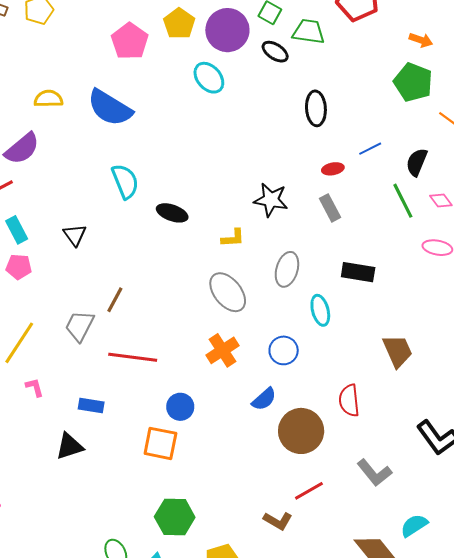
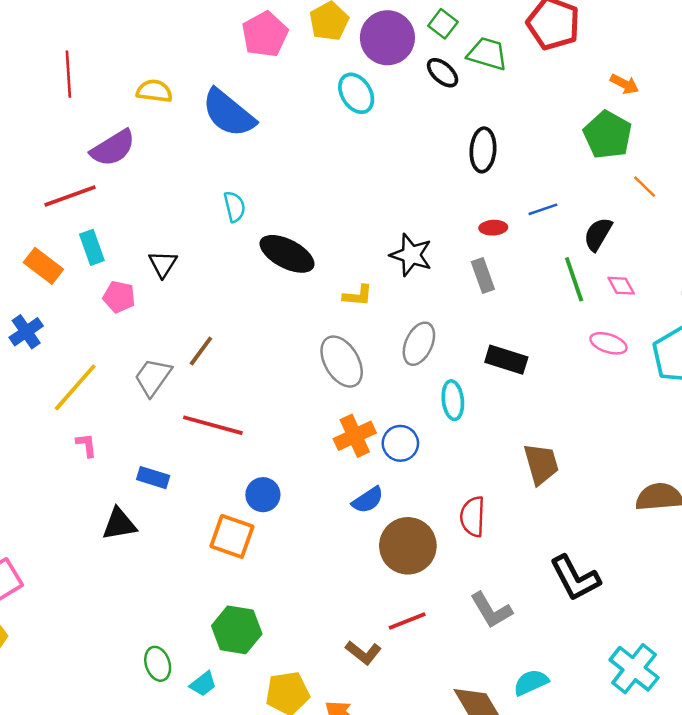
cyan semicircle: (125, 181) -> (234, 207), size x0.7
black ellipse: (172, 213) -> (287, 254), size x1.4
pink pentagon: (19, 267) -> (119, 297), moved
orange cross: (223, 350) -> (355, 436), moved

